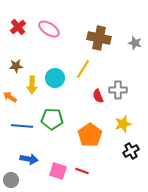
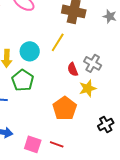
gray cross: (118, 90) -> (93, 63), turned 30
green pentagon: (52, 119) -> (23, 80), moved, turned 30
yellow star: (123, 124) -> (88, 88), moved

